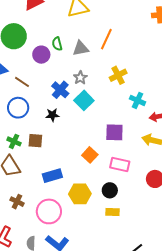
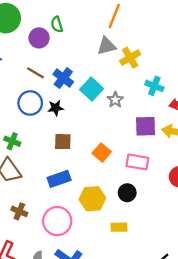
gray triangle: (81, 48) -> (106, 46), moved
gray star: (80, 78) -> (115, 100), moved
brown line: (22, 82) -> (36, 73), moved
blue circle: (18, 108) -> (30, 103), moved
purple square: (114, 132) -> (146, 126), moved
brown square: (35, 141) -> (63, 142), moved
yellow rectangle: (113, 212) -> (119, 227), moved

